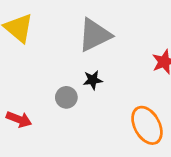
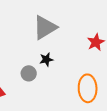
orange ellipse: (147, 125) -> (88, 88), turned 32

